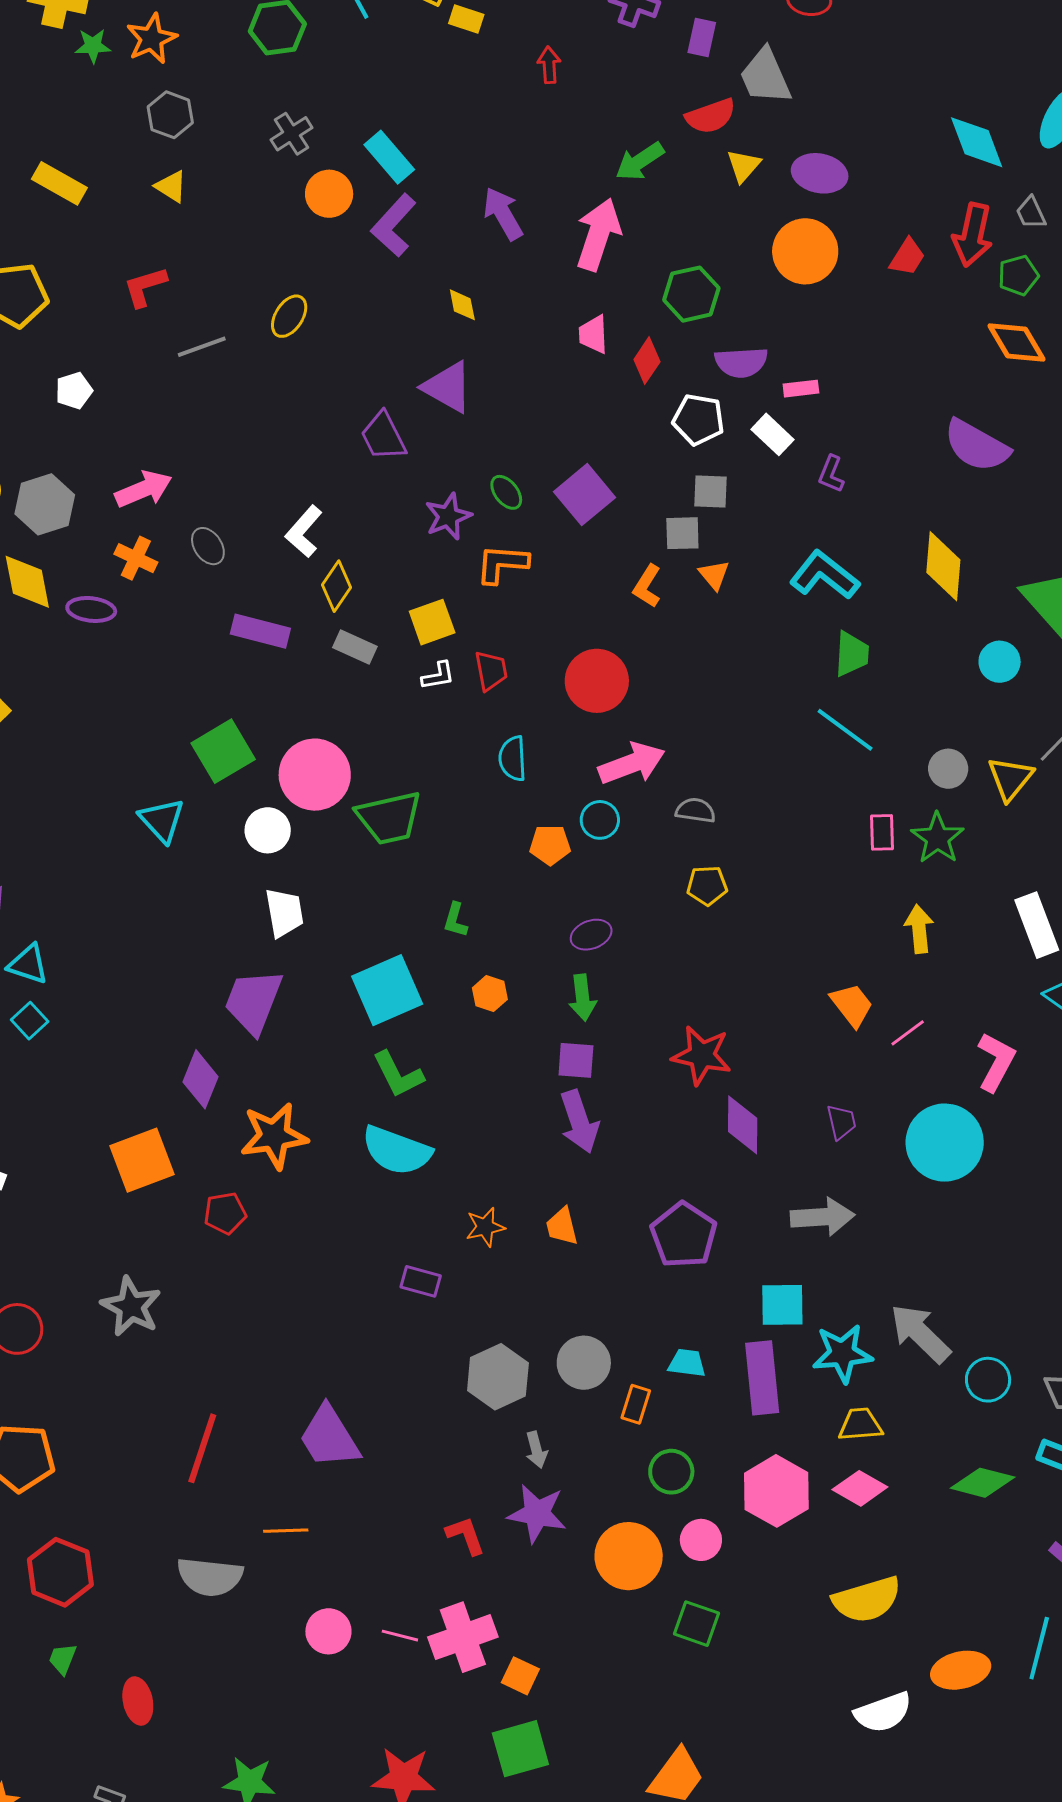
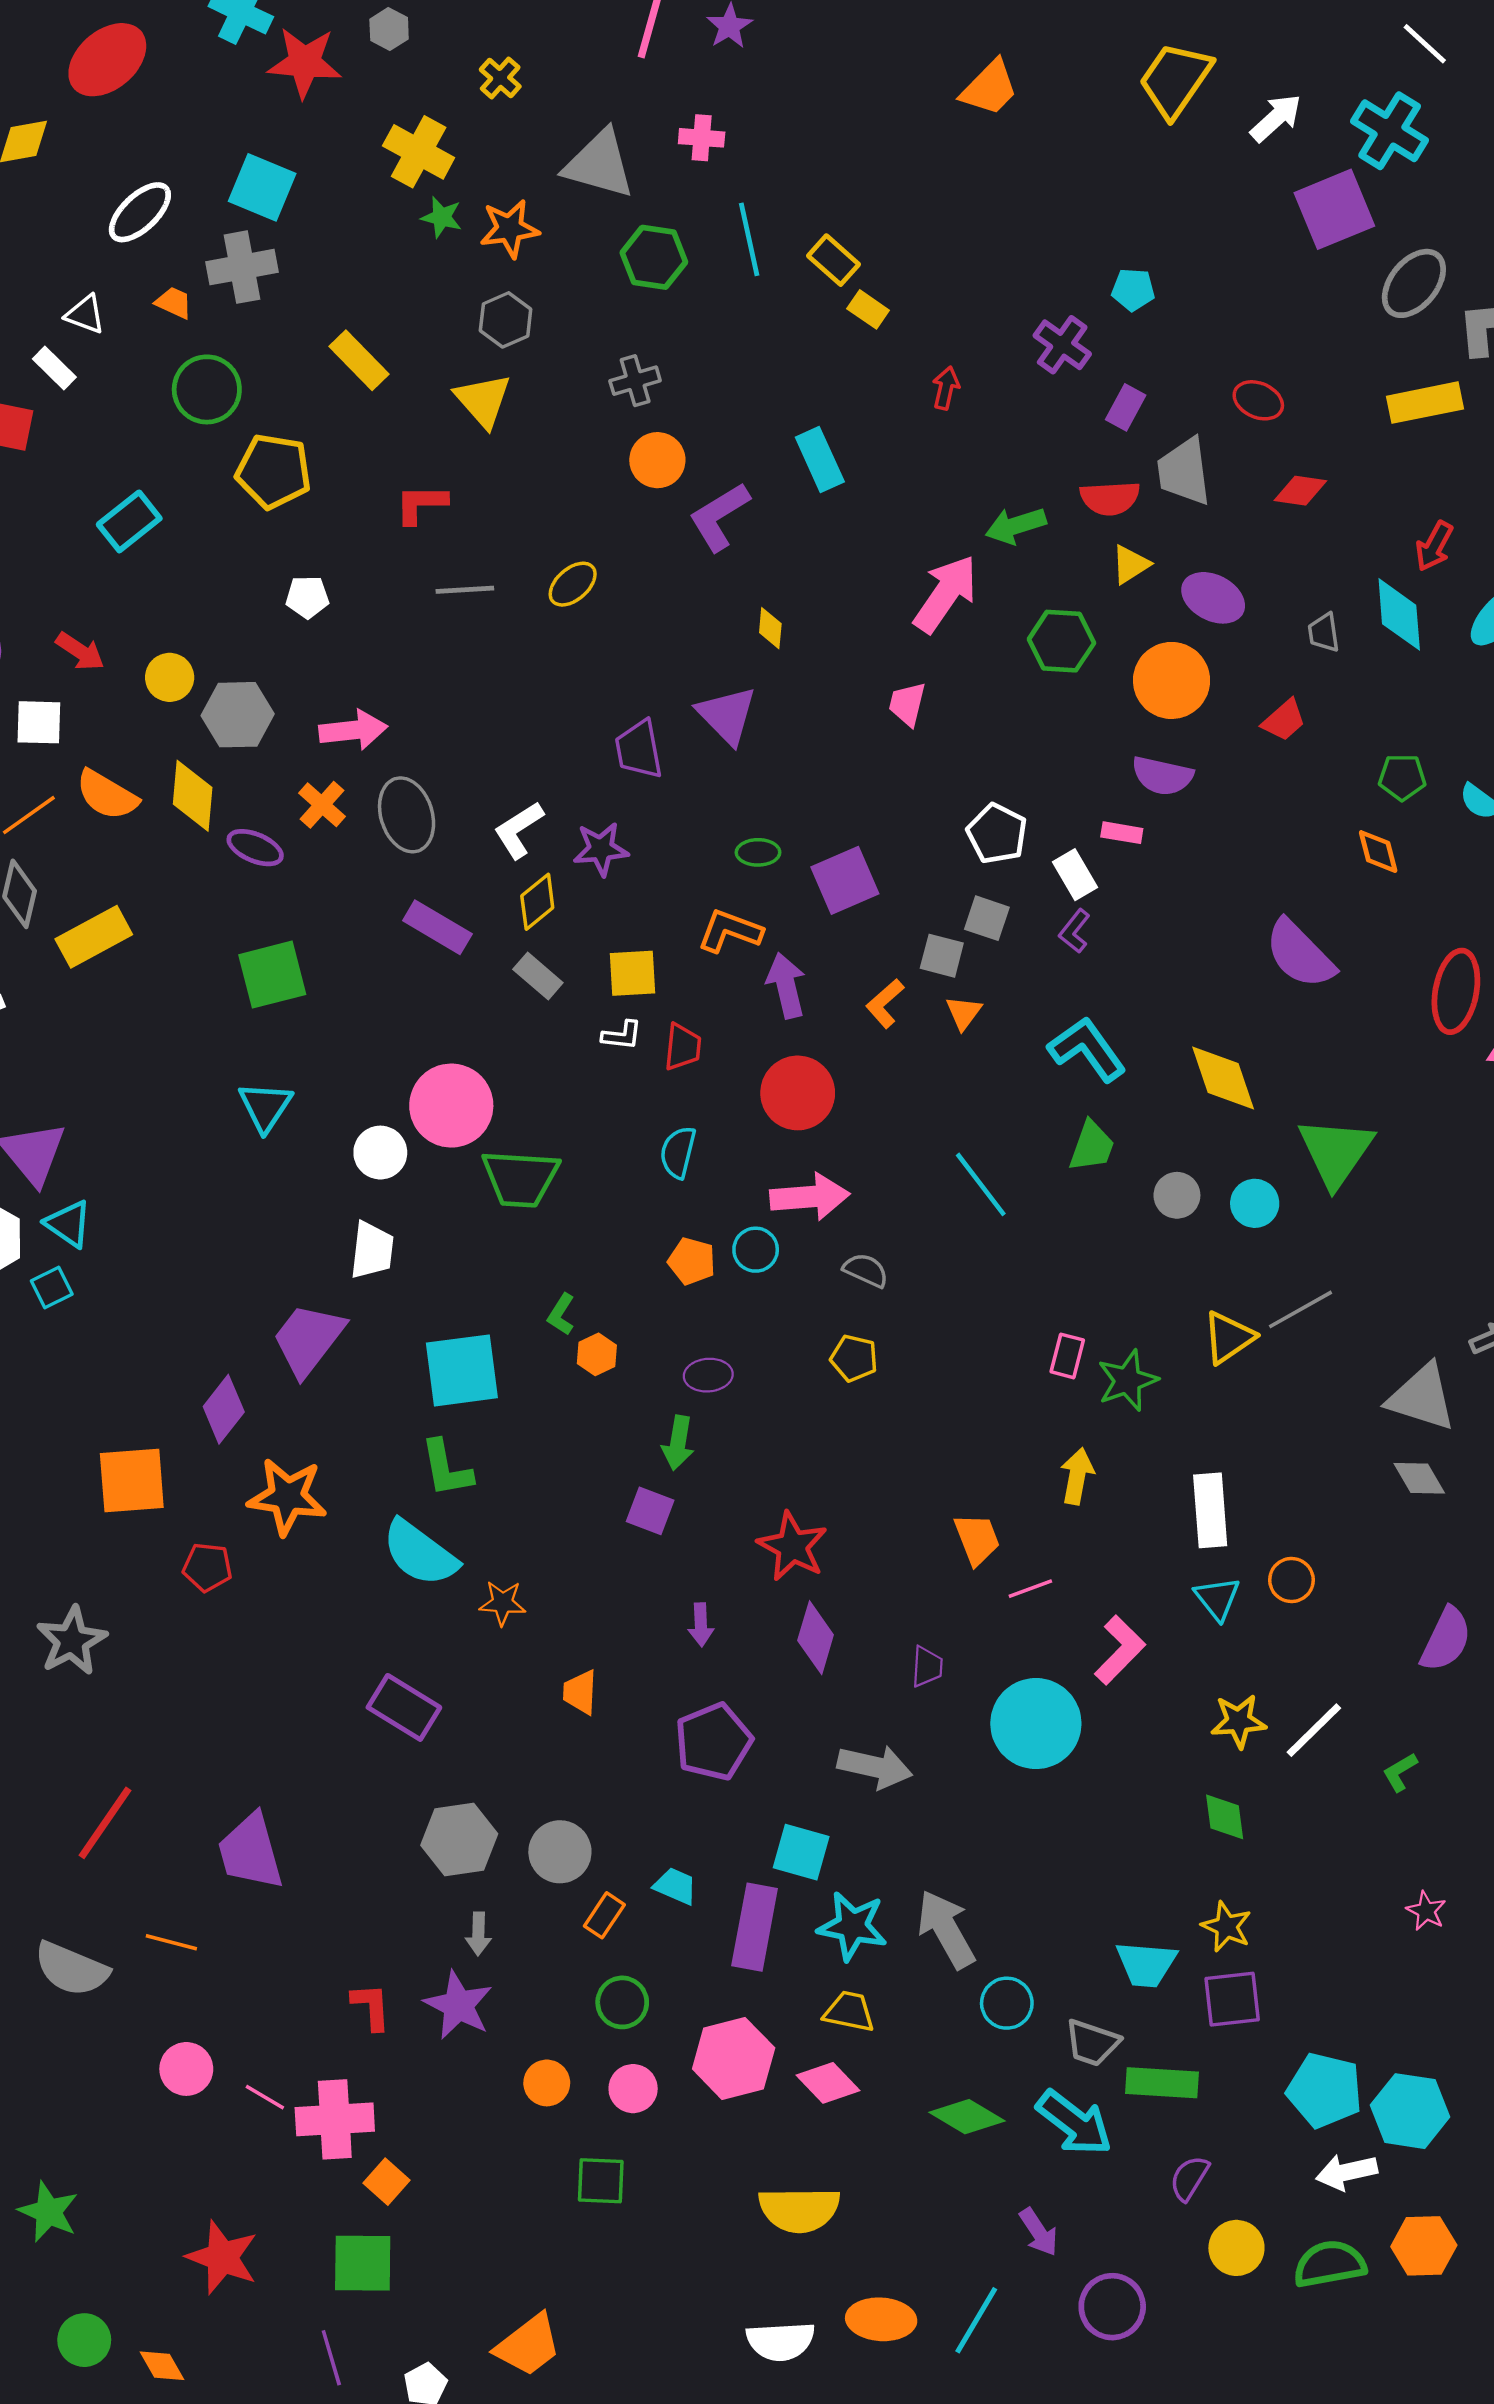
cyan rectangle: (389, 157) -> (820, 459), moved
yellow triangle: (171, 187) -> (483, 400), size x1.5
gray trapezoid: (1031, 213) -> (1324, 633), moved
purple arrow: (503, 214) -> (786, 986), moved
red arrow: (973, 235) -> (1434, 546), moved, size x0.7
green hexagon: (691, 294) -> (1061, 641), moved
orange diamond: (1016, 342) -> (1378, 852), size x0.7
red diamond: (647, 361) -> (1300, 491), moved, turned 48
purple semicircle: (741, 362) -> (1162, 776), moved
purple L-shape: (831, 474) -> (1075, 931), moved
green ellipse: (506, 492) -> (758, 852), turned -69
purple star: (448, 516) -> (601, 849), moved
gray ellipse: (208, 546) -> (407, 815), size x1.6
yellow diamond: (943, 566) -> (1223, 1078), turned -40
cyan line: (845, 730) -> (981, 1184), moved
green square: (223, 751) -> (272, 975), moved
gray circle: (948, 769) -> (1177, 1195), moved
orange hexagon: (490, 994) -> (597, 1354), moved
purple arrow: (579, 1122) -> (701, 1625), moved, size x0.6
orange star: (485, 1227) -> (503, 1603), moved
purple rectangle: (421, 1281) -> (404, 1707), size x1.5
orange circle: (629, 1556) -> (547, 2083), size x0.6
green square: (697, 1624) -> (601, 2181), turned -33

